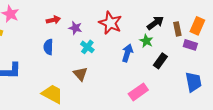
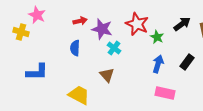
purple star: (75, 28) -> (102, 29), size x1.5
green star: (146, 41) -> (157, 37), moved
blue arrow: (127, 53) -> (158, 64), moved
pink rectangle: (138, 92) -> (165, 93), turned 48

